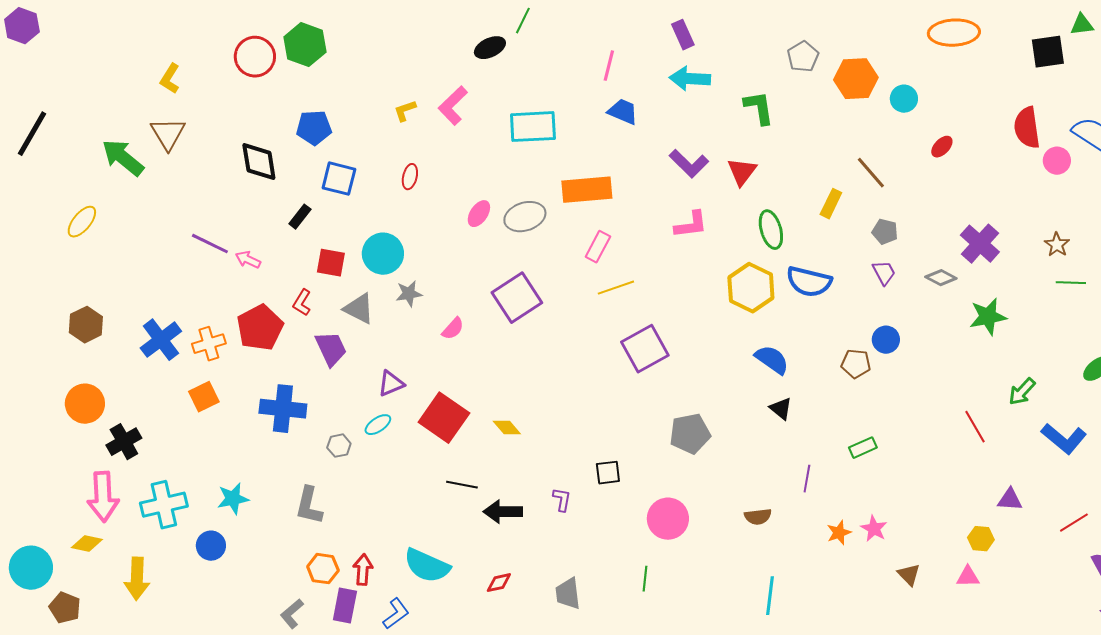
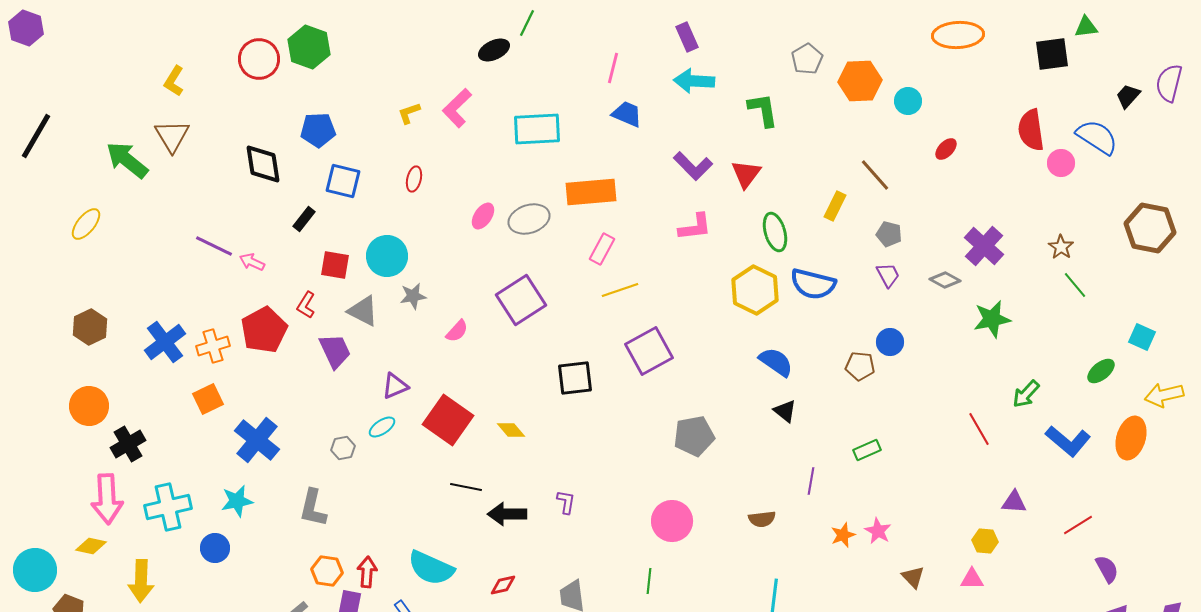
green line: (1071, 283) -> (1075, 285), turned 48
blue cross: (283, 409) -> (257, 440), moved, turned 33
black square: (608, 473) -> (575, 378), moved, size x1.4

